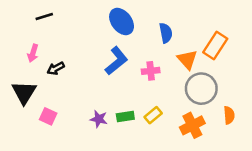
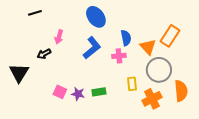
blue semicircle: (166, 33) -> (126, 38), moved
pink arrow: (33, 53) -> (59, 37), moved
yellow rectangle: (153, 115) -> (132, 84), moved, turned -56
orange semicircle: (229, 115) -> (181, 91), size x1.5
pink square: (48, 116) -> (60, 92), moved

